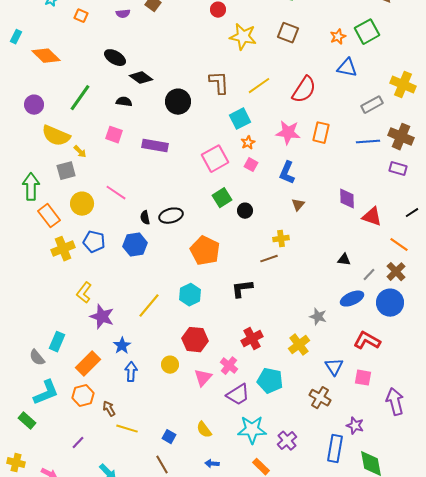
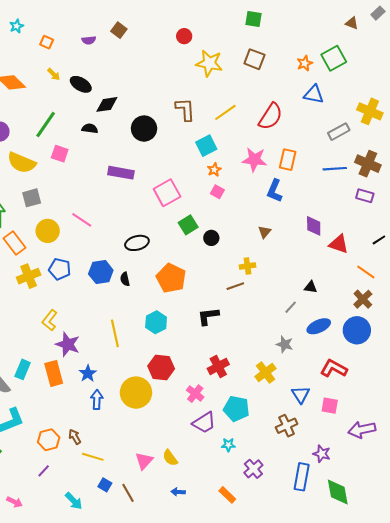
black diamond: (141, 78) -> (107, 104), turned -45
pink square: (114, 135) -> (60, 154), moved
yellow arrow: (80, 152) -> (54, 74), moved
pink square: (215, 159) -> (167, 193), moved
blue L-shape: (287, 173) -> (275, 191), moved
black semicircle: (145, 218) -> (125, 279), moved
gray line: (369, 275) -> (291, 307), moved
yellow line: (149, 306) -> (115, 333), turned -52
orange rectangle: (88, 364) -> (54, 373), moved, turned -60
yellow circle: (170, 365) -> (136, 393), size x1.8
pink triangle: (203, 378) -> (144, 461), moved
orange hexagon: (83, 396) -> (49, 440), moved
brown cross: (320, 398) -> (287, 426), turned 35
purple arrow: (395, 402) -> (362, 430), turned -88
cyan star: (252, 430) -> (228, 445), moved, size x0.5
blue square: (169, 437) -> (105, 485), moved

